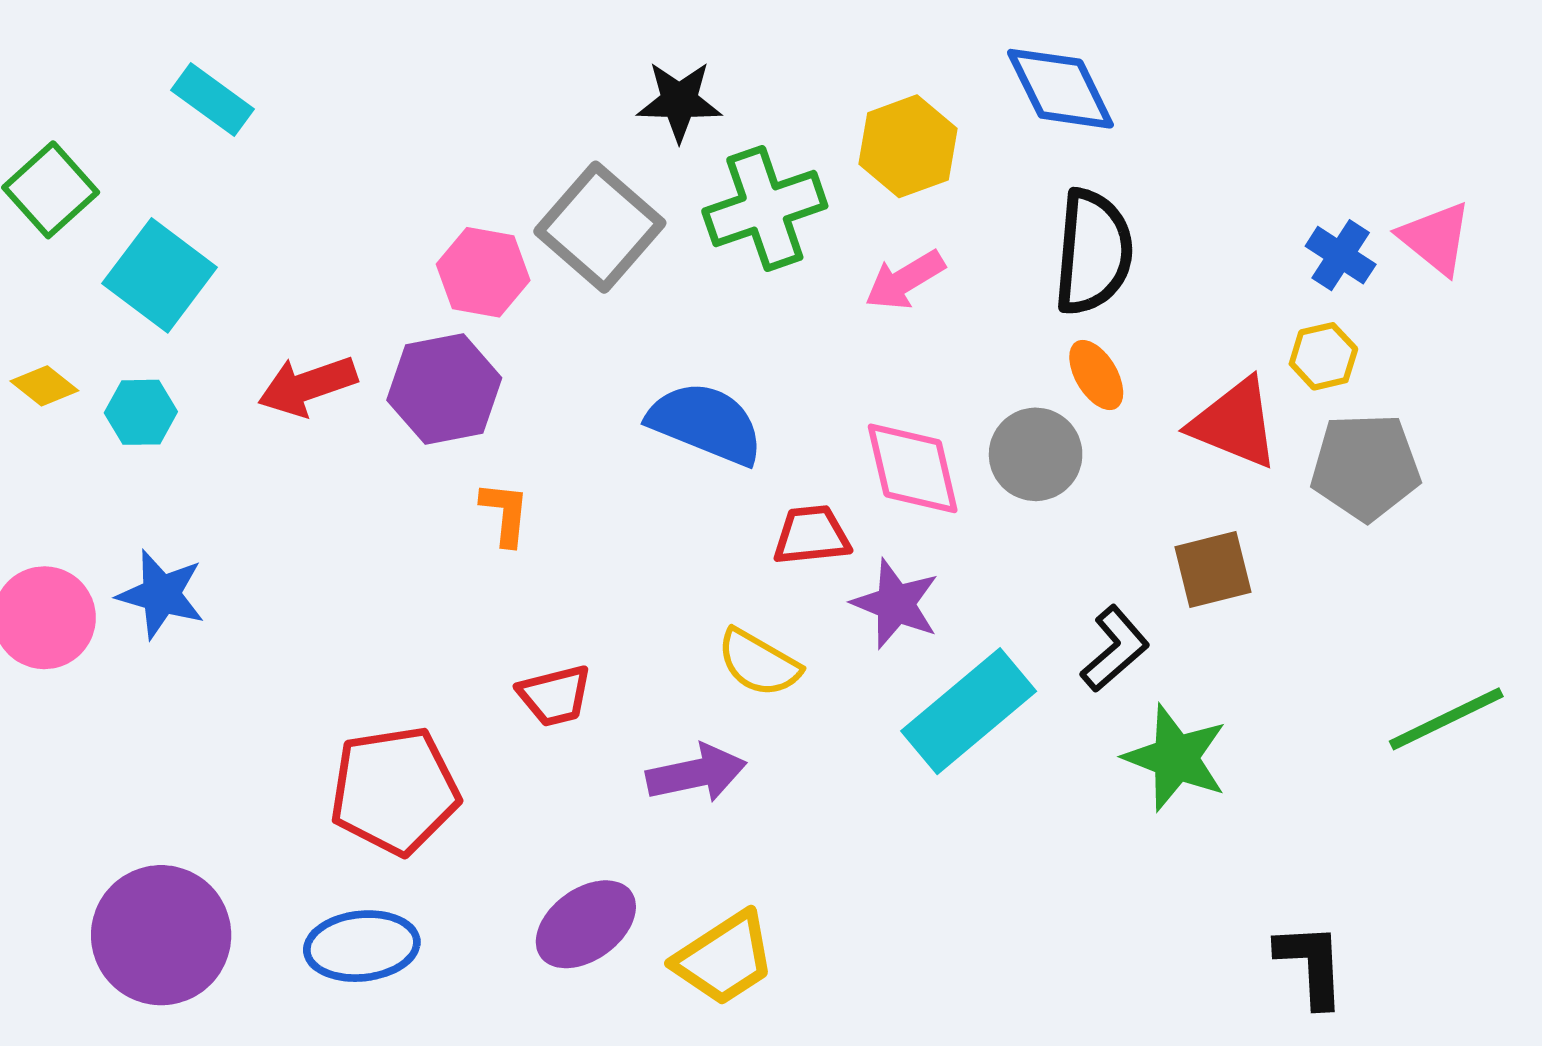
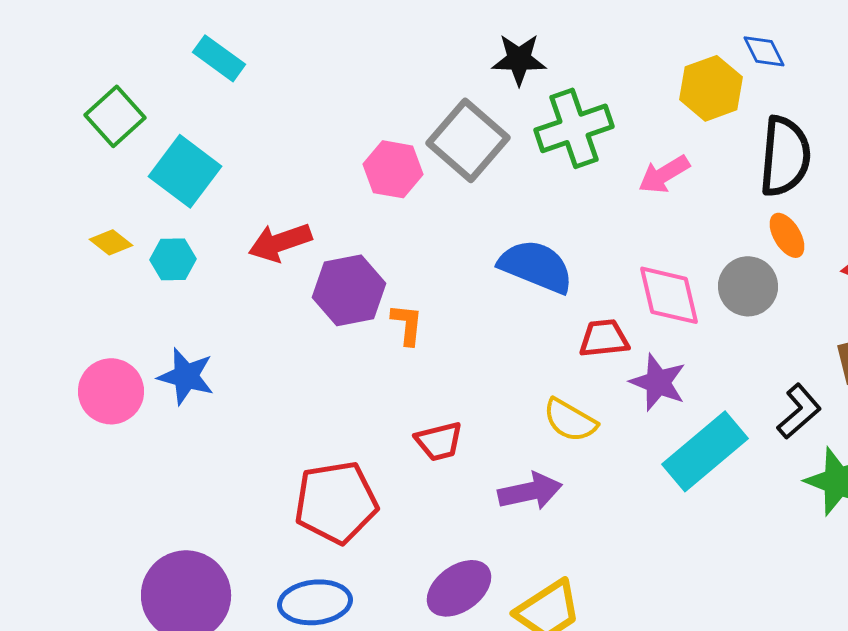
blue diamond: (1060, 89) -> (764, 51), size x0.6
yellow hexagon: (908, 146) -> (711, 88), moved
purple hexagon: (444, 389) -> (349, 290), moved

